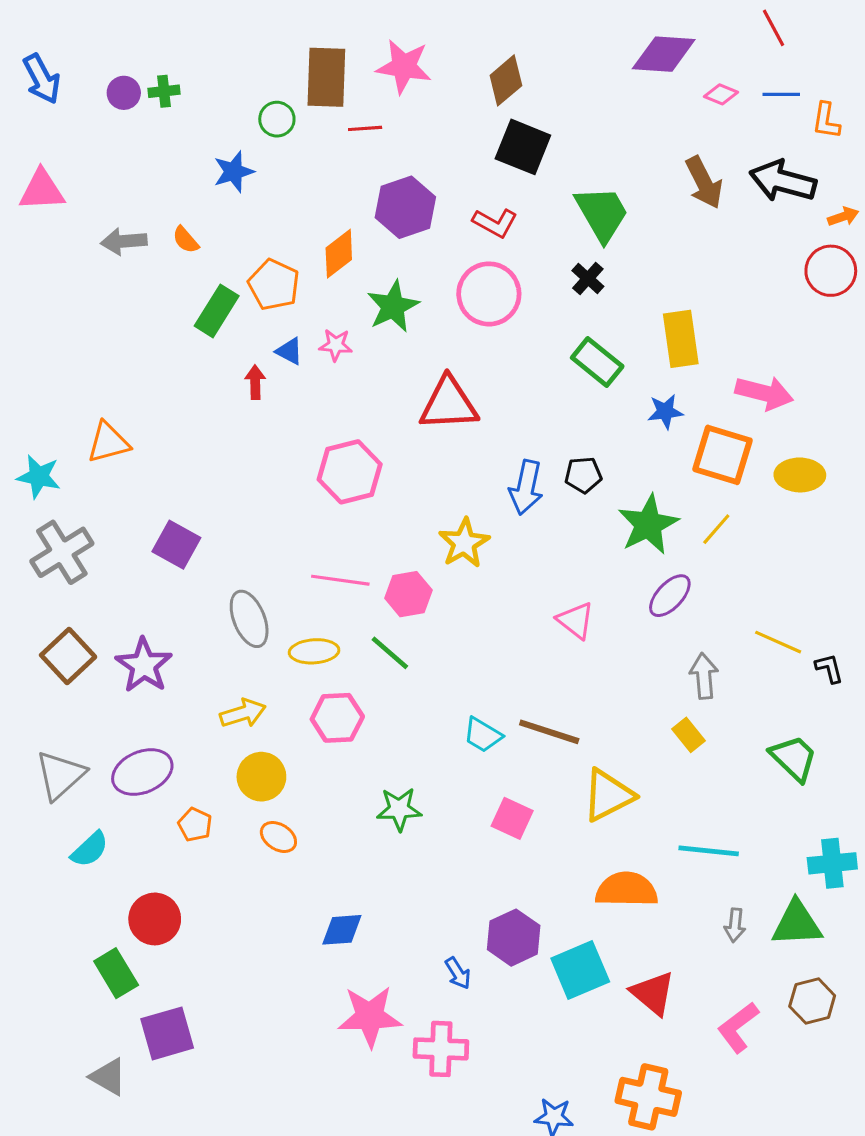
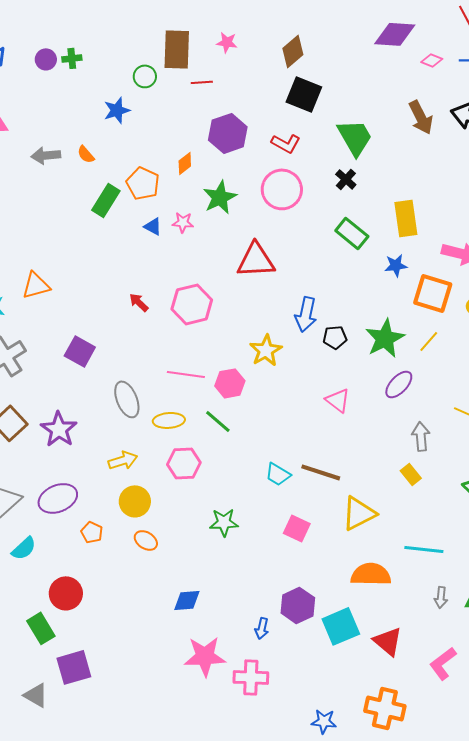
pink star: (404, 67) -> (227, 42), size x0.6
orange diamond: (339, 254) -> (185, 163), size x0.7
red arrow: (255, 382) -> (139, 302), moved, turned -45
black pentagon: (583, 475) -> (335, 337), moved
blue arrow: (458, 973) -> (262, 628), turned 45

